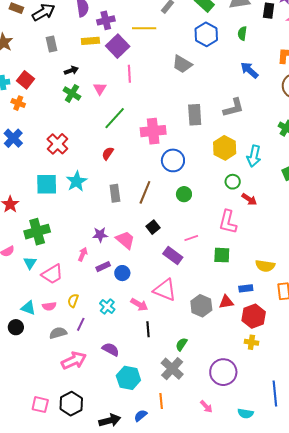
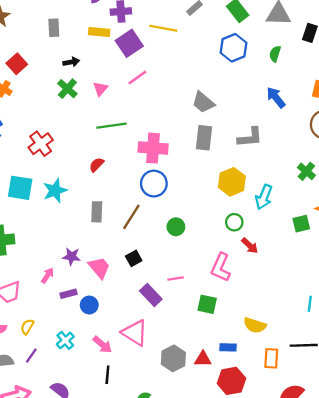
gray trapezoid: (182, 64) -> (203, 102), moved
pink line: (129, 74) -> (137, 77), turned 48
green line: (115, 118) -> (112, 126), turned 30
blue circle: (173, 160) -> (154, 184), moved

